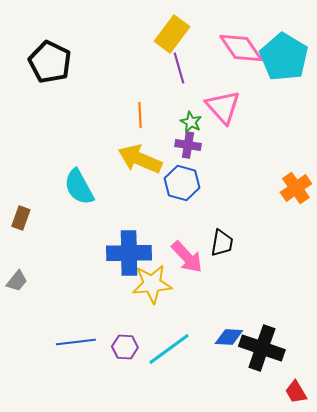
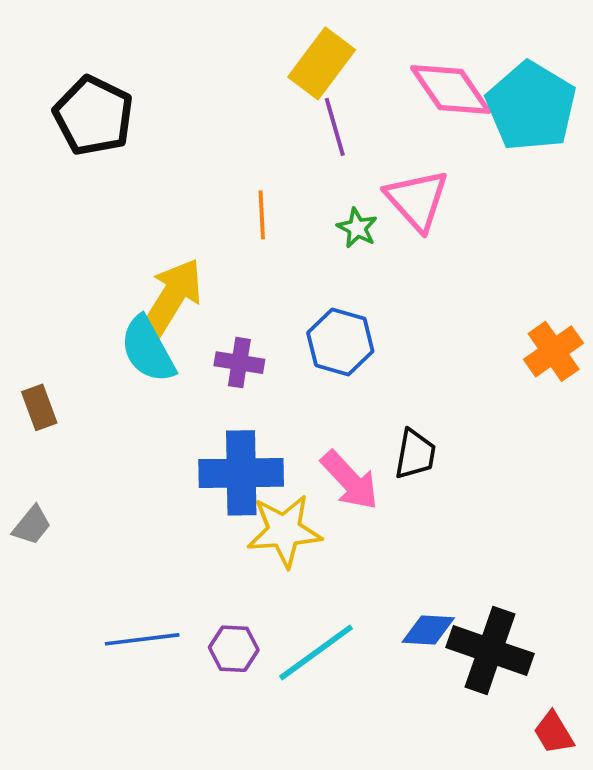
purple cross: (188, 145) -> (239, 363), moved
yellow arrow: (140, 159) -> (172, 297), moved, turned 99
brown rectangle: (21, 218) -> (39, 407), turned -40

